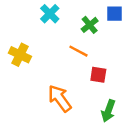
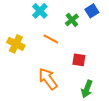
blue square: (115, 14) -> (92, 11), turned -32
orange line: (78, 51) -> (51, 39), moved

